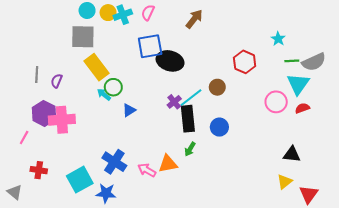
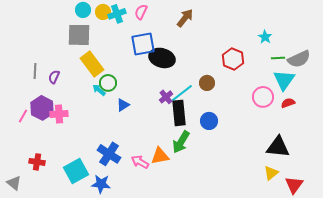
pink cross: (62, 120) -> (59, 114), size x0.7
pink line: (24, 138) -> (23, 116), moved
green arrow: (190, 149) -> (181, 142), size x1.6
black triangle: (292, 154) -> (278, 147), size x1.4

